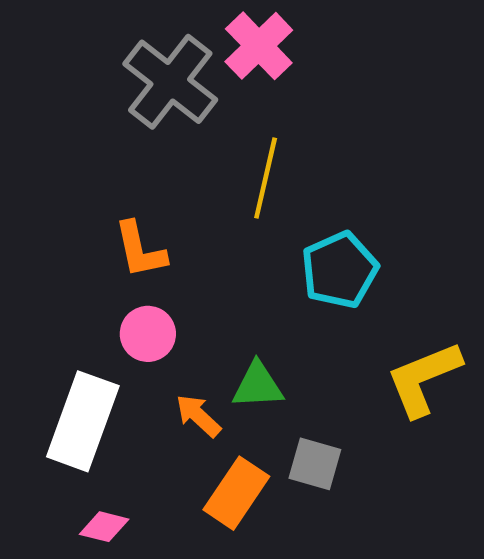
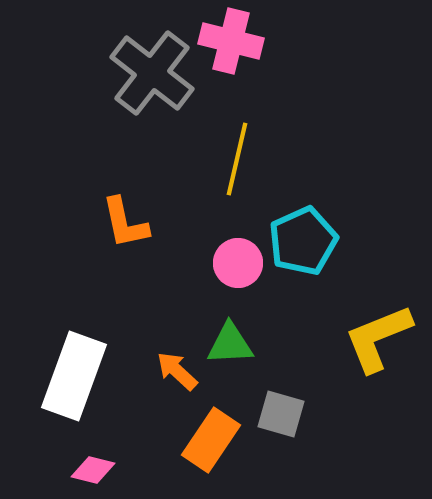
pink cross: (259, 46) -> (231, 41), turned -32
pink circle: (148, 334) -> (238, 263), moved

